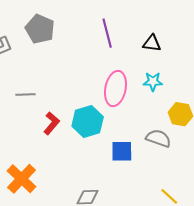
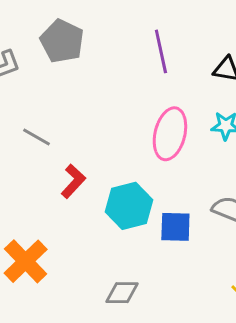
gray line: (25, 94) -> (37, 137), turned 30
cyan hexagon: (88, 121) -> (129, 206), moved

